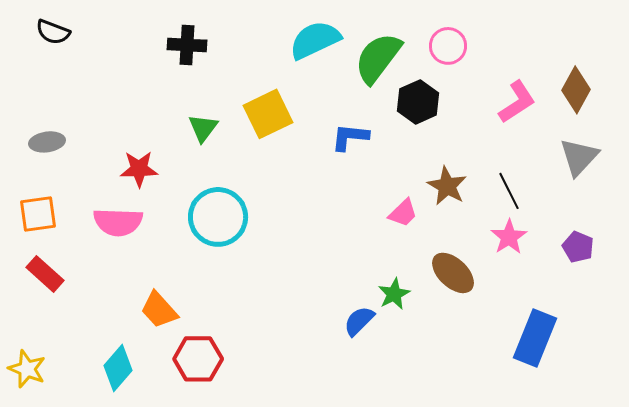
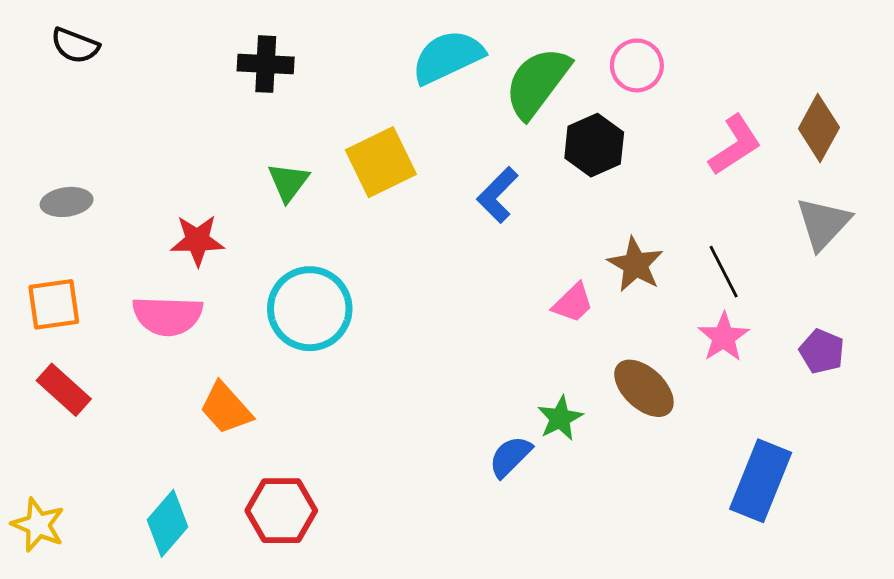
blue L-shape: (350, 137) -> (497, 195), turned -51
orange trapezoid: (159, 310) -> (226, 408), moved

